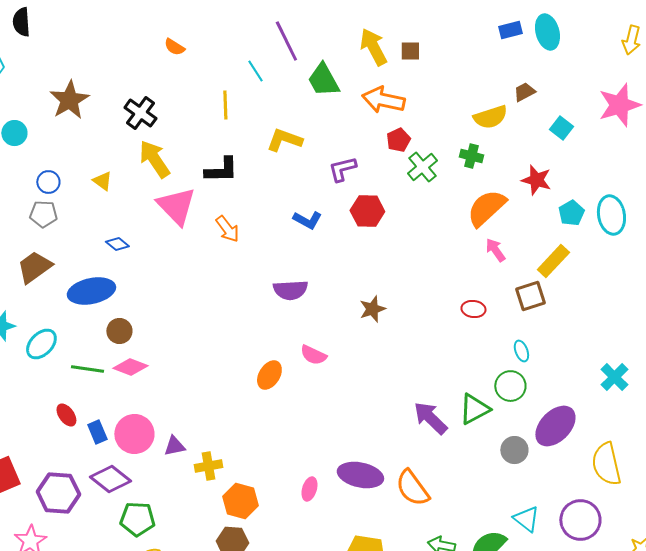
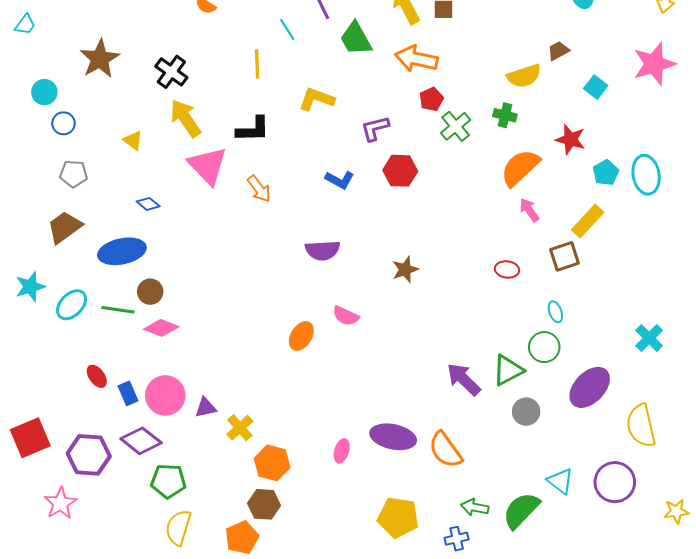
blue circle: (48, 182) -> (64, 123), moved
green line: (87, 369) -> (118, 310), moved
gray circle: (514, 450) -> (526, 412), moved
yellow cross: (208, 466) -> (240, 428), turned -32

